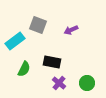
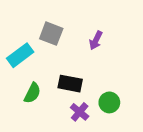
purple arrow: (71, 30) -> (96, 40), turned -40
green circle: (87, 83) -> (109, 102), moved

